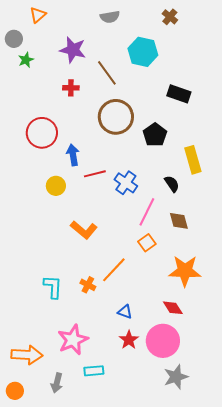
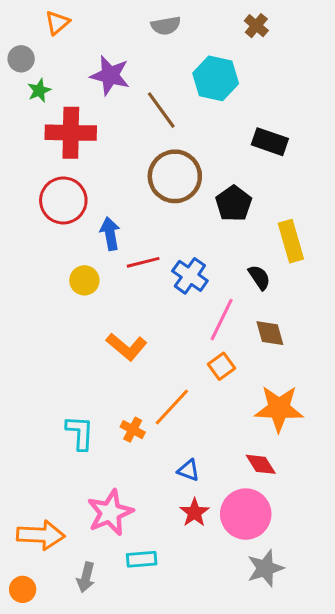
red cross: (71, 88) -> (71, 133), moved, size x2.0

